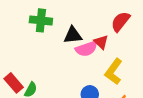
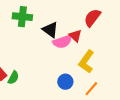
black triangle: (73, 35) -> (50, 30), turned 42

